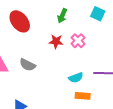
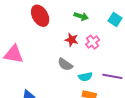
green arrow: (62, 16) -> (81, 16), turned -104
gray semicircle: (28, 65) -> (65, 64), moved

